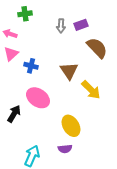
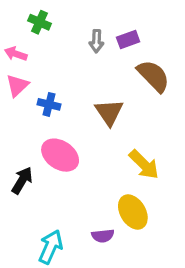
green cross: (25, 14) -> (39, 22), turned 32
yellow arrow: (91, 90) -> (144, 165), moved
yellow ellipse: (71, 126) -> (133, 212), moved

